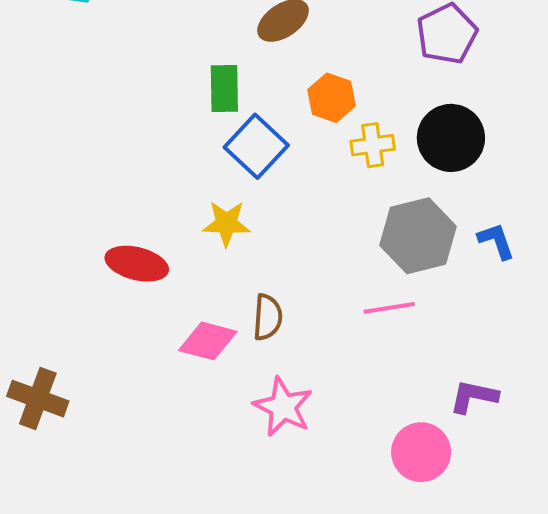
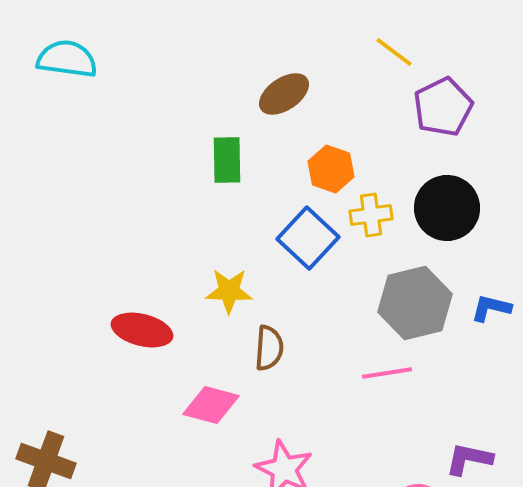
blue square: (256, 146) -> (308, 238), moved
blue L-shape: (496, 241) -> (491, 308), turned -57
brown semicircle: (268, 317) -> (269, 348), moved

